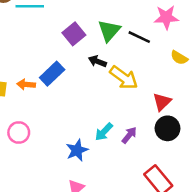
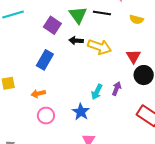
orange arrow: (26, 84) -> (38, 93), moved
pink circle: (19, 132) -> (46, 116), moved

